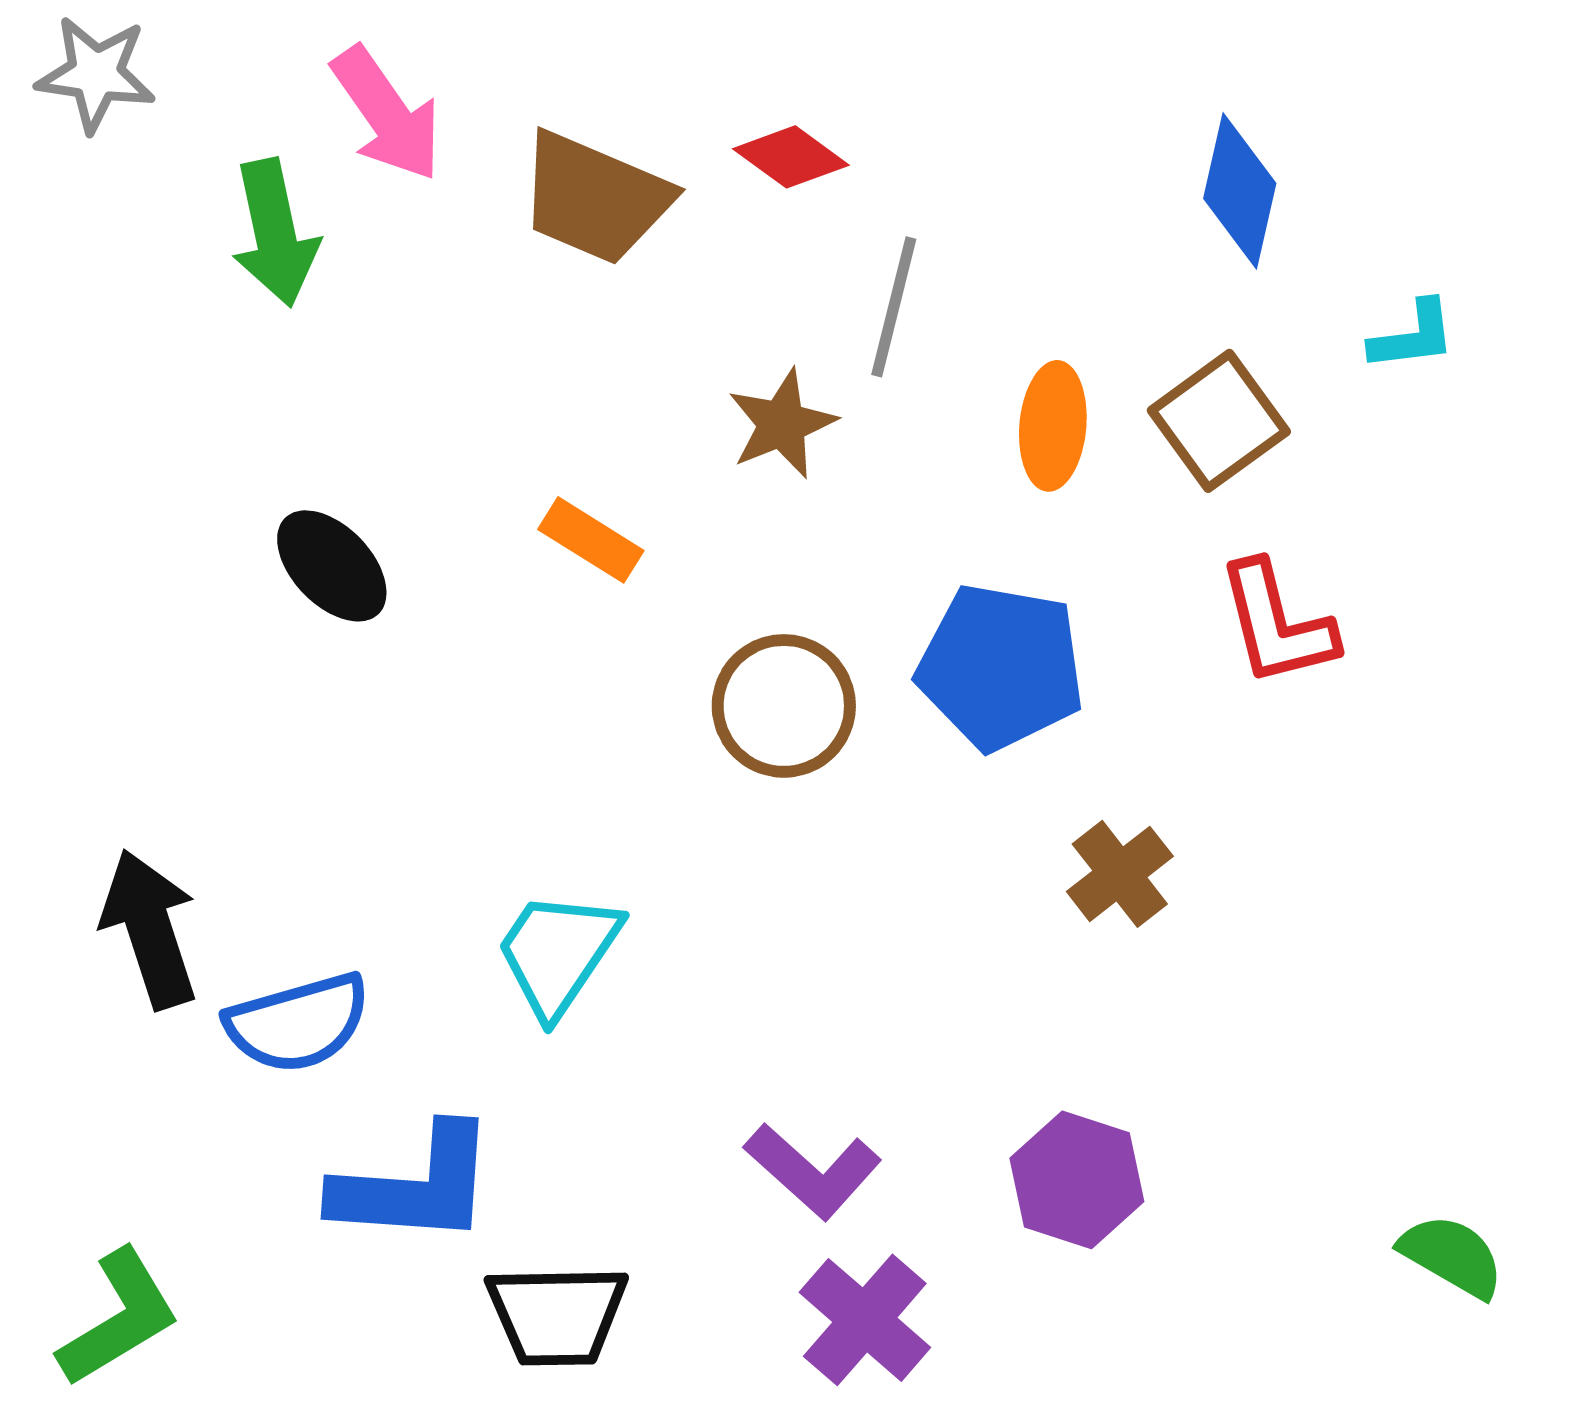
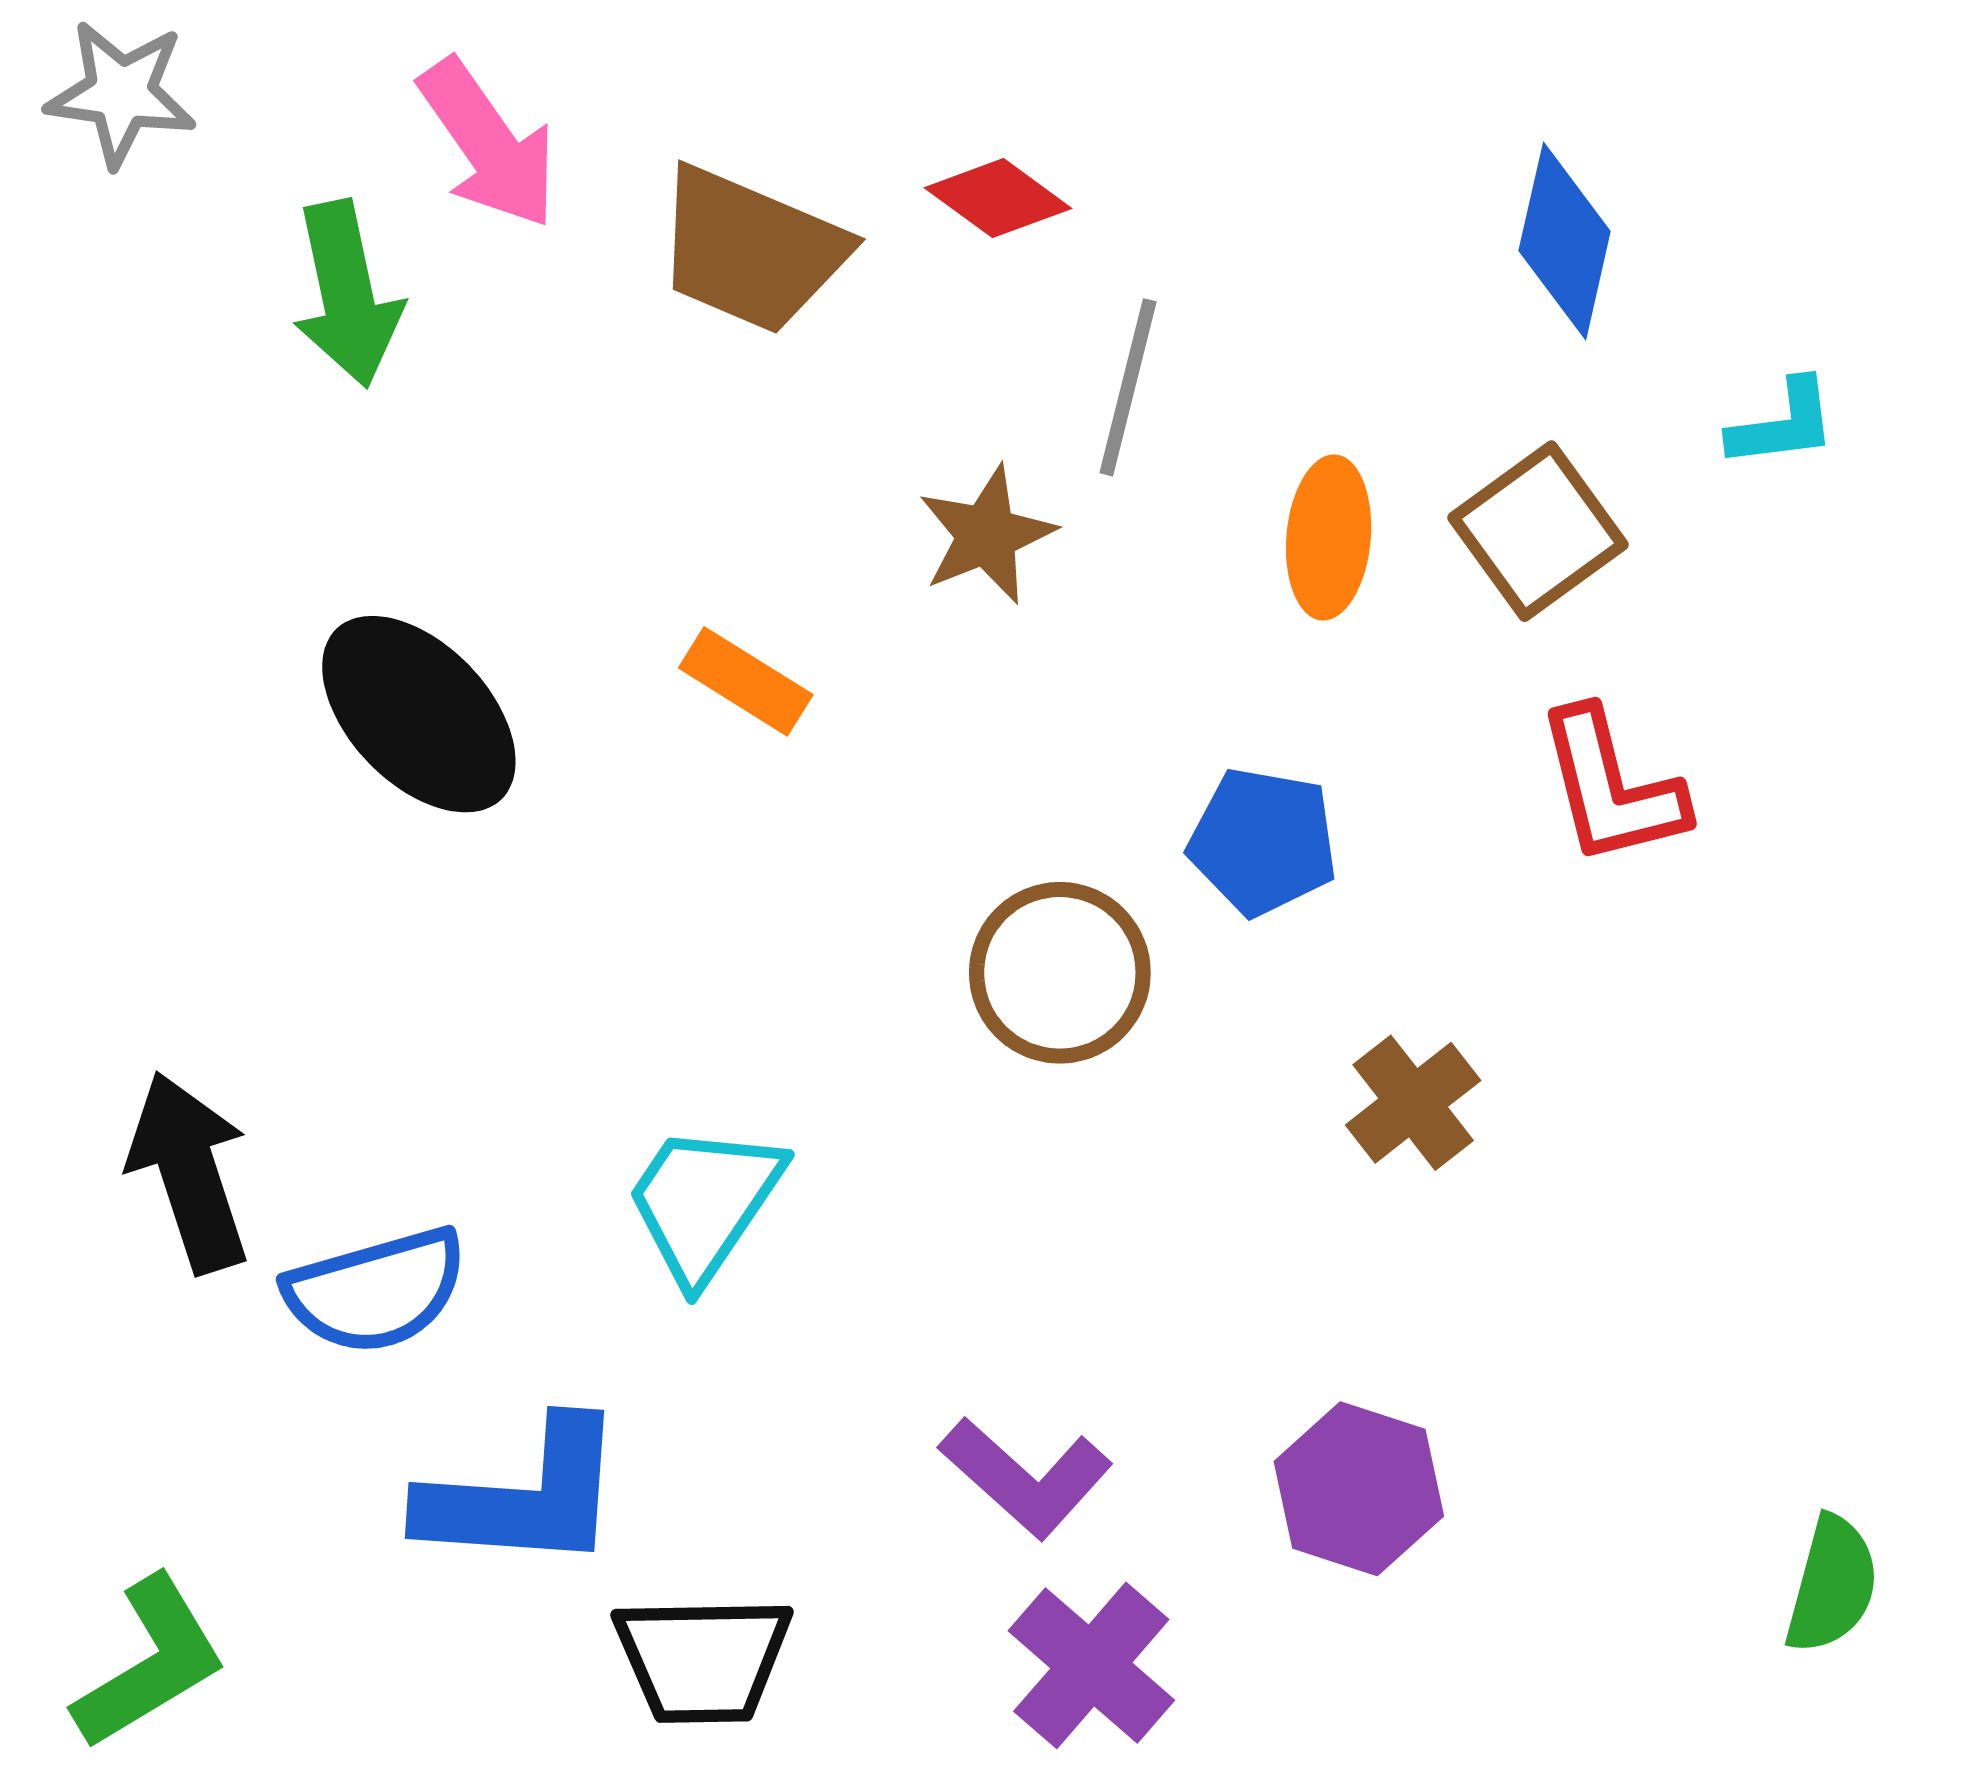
black ellipse: (332, 566) -> (419, 714), size x1.4
blue pentagon: (1001, 667) -> (1263, 842), size x0.7
brown circle: (784, 706) -> (1060, 973), moved
green semicircle: (1452, 1256) -> (1832, 1585), turned 75

